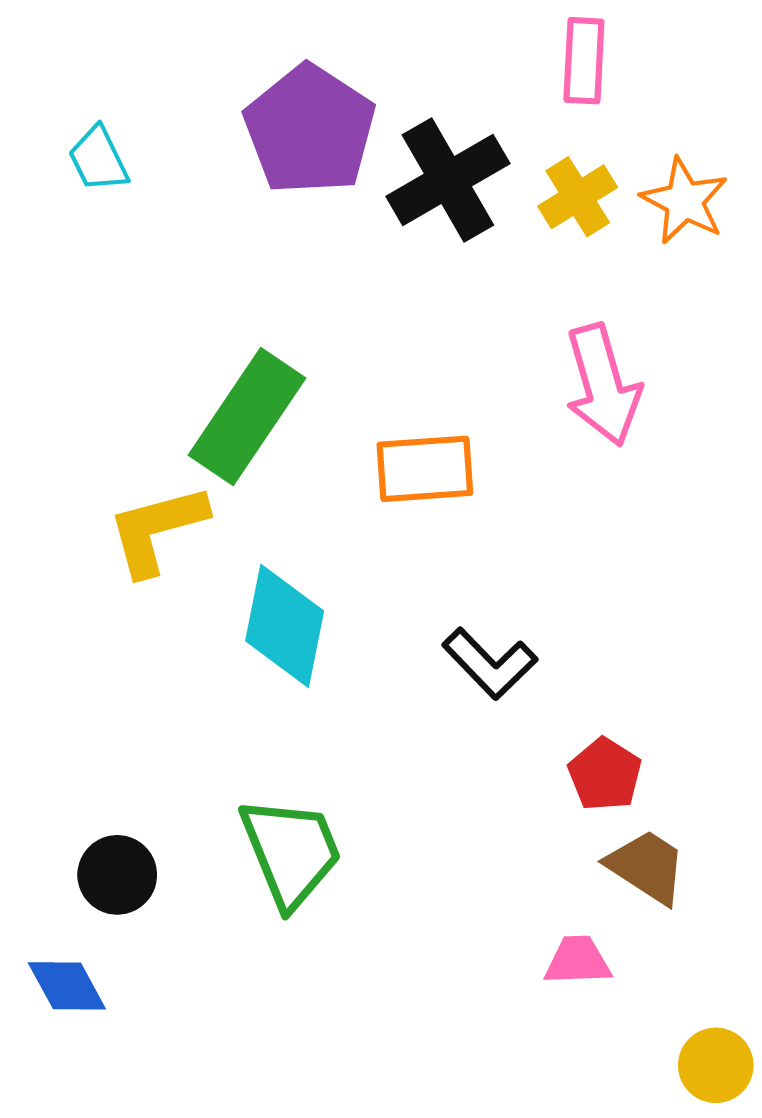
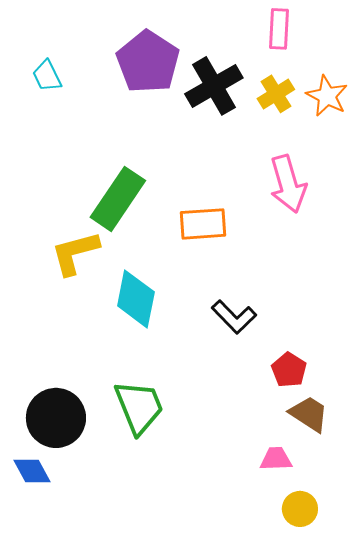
black circle: (117, 875) -> (56, 418), size x1.6
yellow circle: (716, 1065) -> (300, 509), moved

